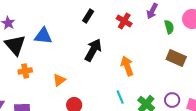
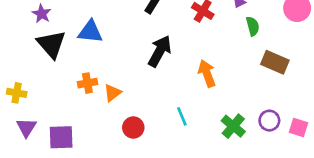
green semicircle: (169, 27) -> (253, 26), moved
orange cross: (25, 71) -> (87, 83), moved
cyan line: (120, 97) -> (182, 116), moved

